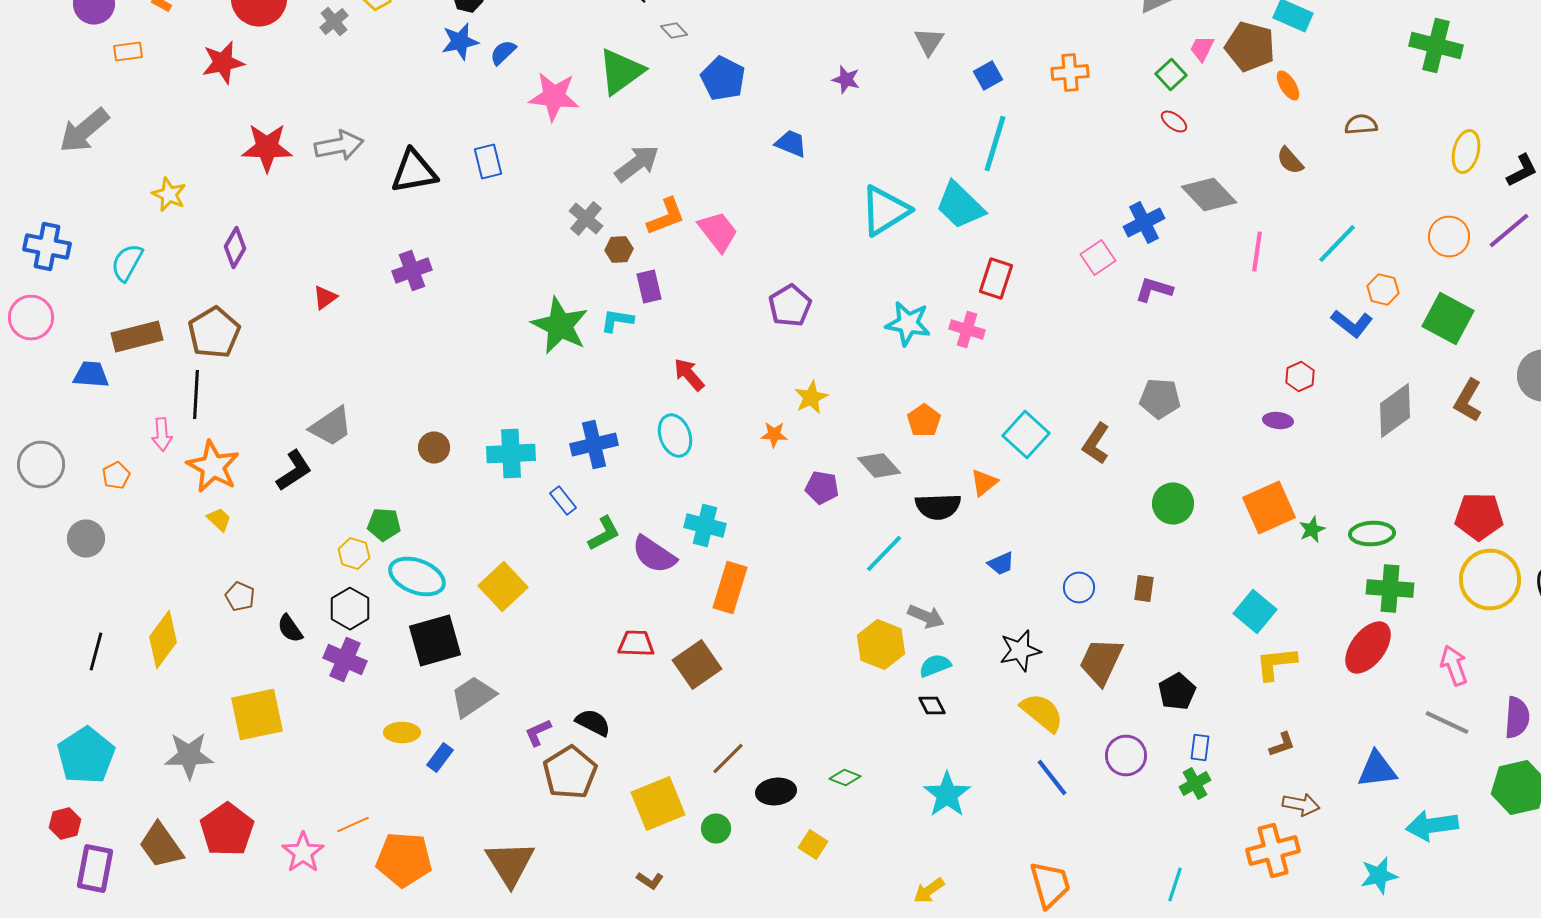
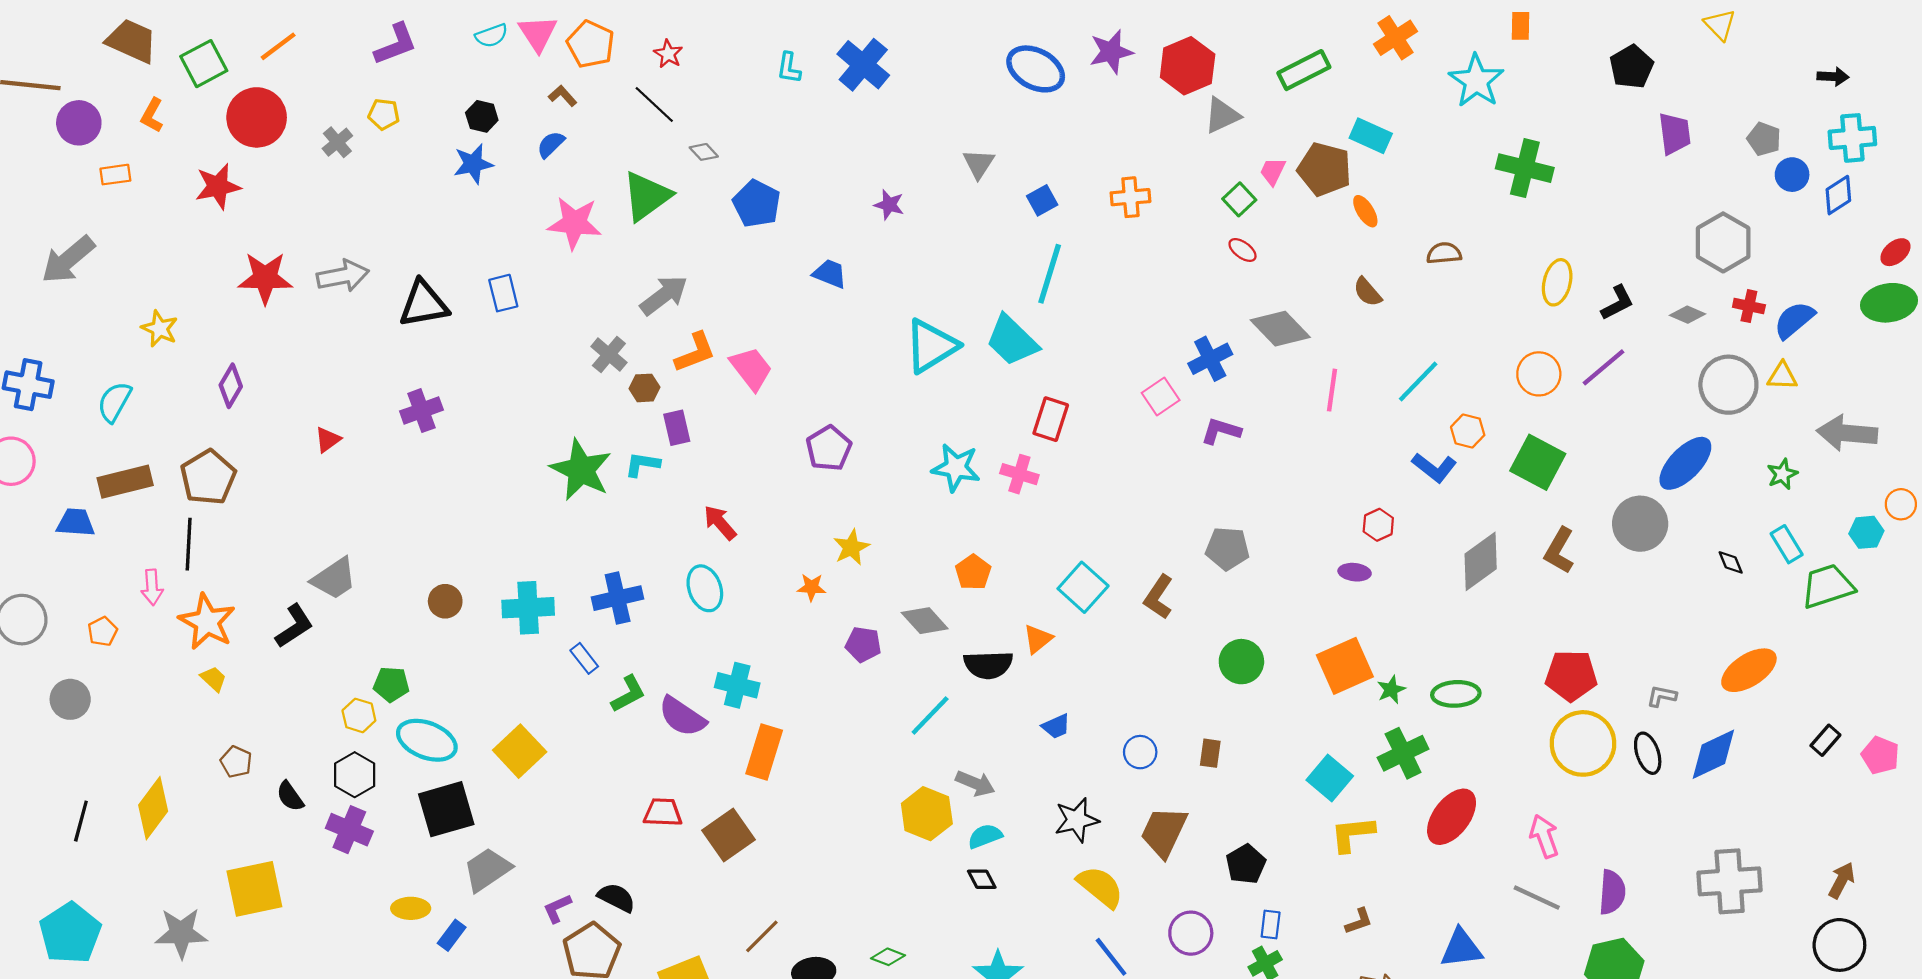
blue semicircle: (503, 52) -> (551, 144), moved
green cross: (1390, 588) -> (1403, 753), moved, turned -30

